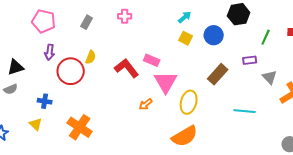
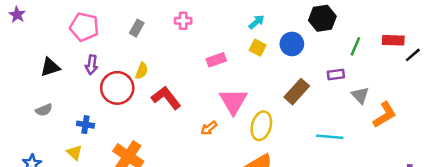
pink rectangle: (152, 60) -> (216, 60), moved, turned -42
black triangle: (16, 67) -> (50, 67), moved
red L-shape: (127, 68) -> (166, 98), moved

